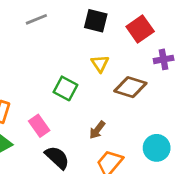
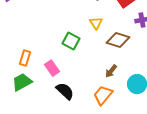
brown arrow: (97, 130) -> (111, 71), moved

